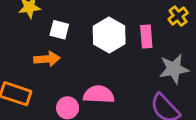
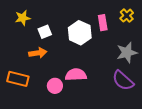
white square: (59, 30) -> (45, 32), turned -32
pink rectangle: (146, 37) -> (103, 23), moved

